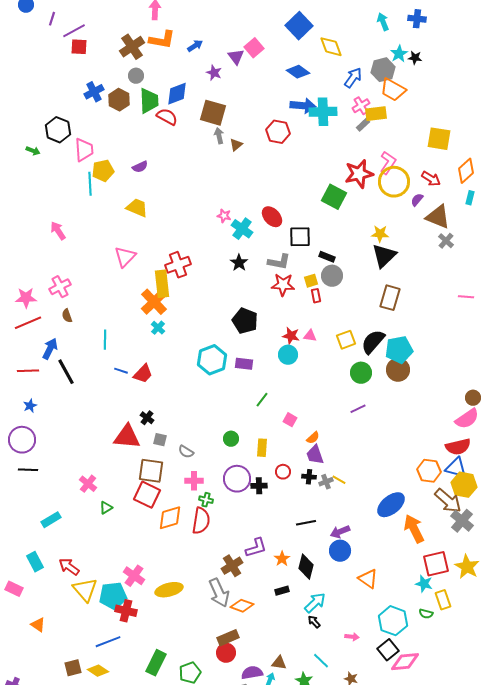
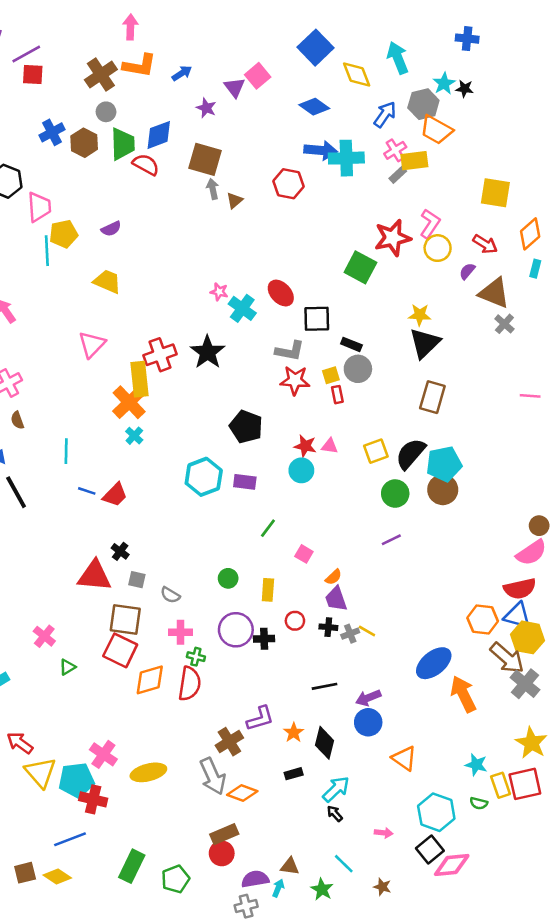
cyan arrow: (383, 22) -> (398, 58), moved, size x1.4
yellow circle: (394, 182) -> (438, 248), size x0.7
black star: (239, 263) -> (208, 352), moved, size x1.5
red square: (436, 564) -> (525, 784), moved

